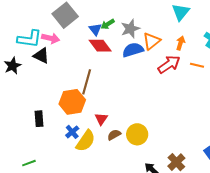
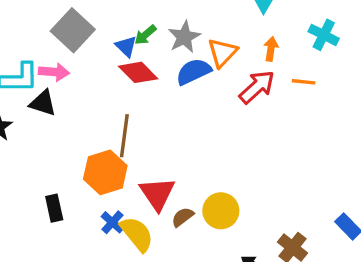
red triangle: (101, 119) -> (157, 194), size x1.6
yellow semicircle: (86, 141) -> (137, 234), turned -65

